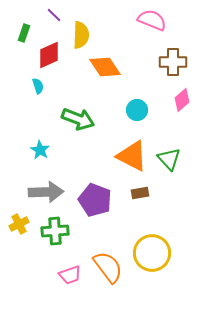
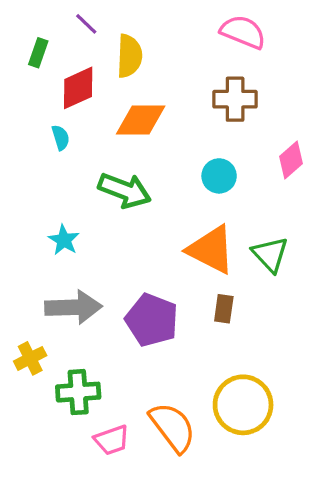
brown cross: (173, 62) -> (235, 99), moved
orange diamond: (105, 67) -> (141, 120), moved, turned -56
brown rectangle: (140, 193) -> (224, 309), turned -72
green cross: (55, 231) -> (78, 392), moved

